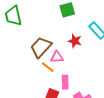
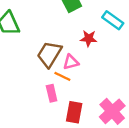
pink rectangle: (65, 82) -> (52, 93), moved

